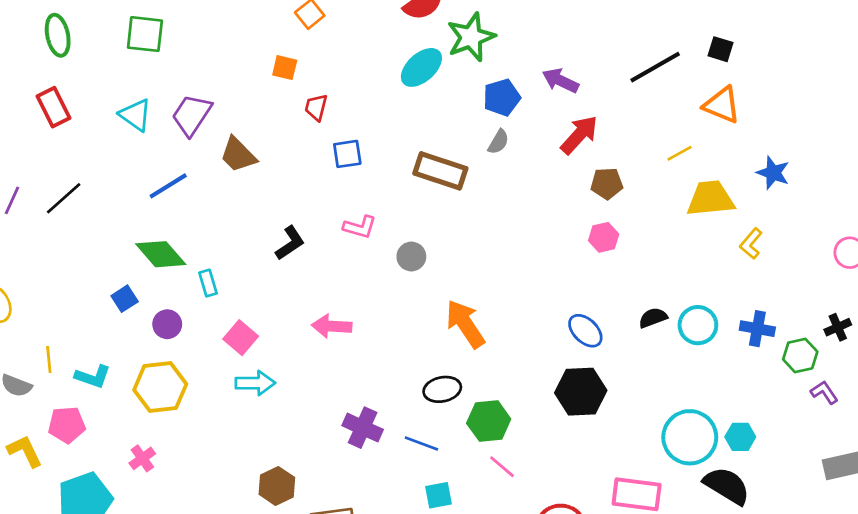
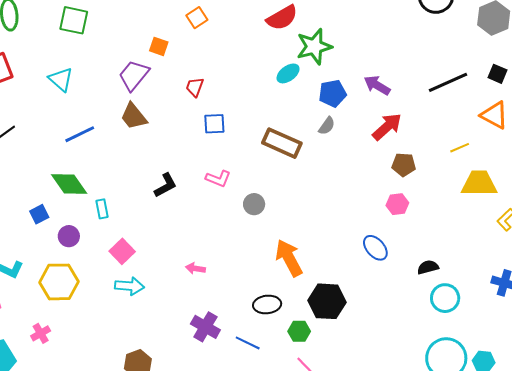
cyan ellipse: (421, 67) -> (288, 73), moved, size x0.7
orange square: (285, 68) -> (159, 46), moved
purple trapezoid: (192, 115) -> (134, 75), moved
cyan circle: (698, 325) -> (445, 298), moved
pink arrow: (332, 326) -> (195, 268), moved, size x0.7
blue ellipse: (585, 331) -> (375, 248), moved
black hexagon: (581, 392) -> (327, 301), moved
green hexagon: (489, 421) -> (299, 331), size x0.7

